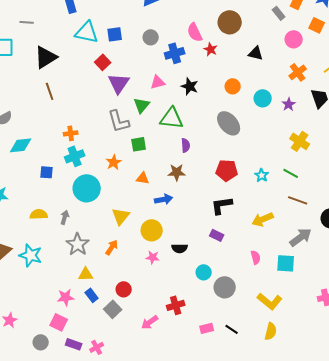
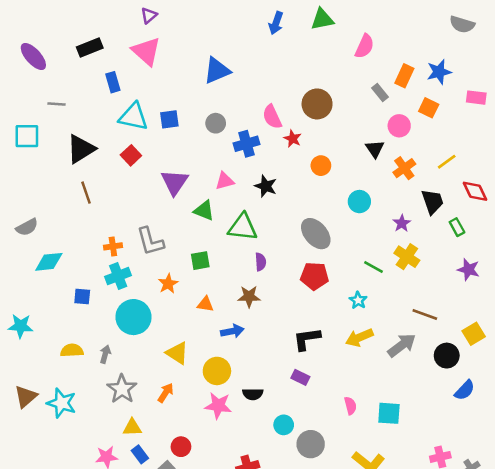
black triangle: (256, 53) -> (375, 149), moved, turned 42
red square: (103, 62) -> (131, 155), moved
orange circle: (233, 86) -> (321, 166), moved
purple star: (289, 104) -> (402, 223), moved
green triangle: (142, 105) -> (204, 211), turned -48
gray L-shape: (119, 121) -> (150, 241), moved
red pentagon: (227, 170) -> (314, 276), moved
green line: (291, 173) -> (374, 267), moved
brown line: (298, 200) -> (425, 314), moved
yellow triangle: (121, 216) -> (177, 353), turned -36
yellow arrow: (263, 219) -> (359, 338), moved
gray arrow: (301, 237) -> (402, 345), moved
pink star: (153, 257) -> (218, 406), size x1.5

